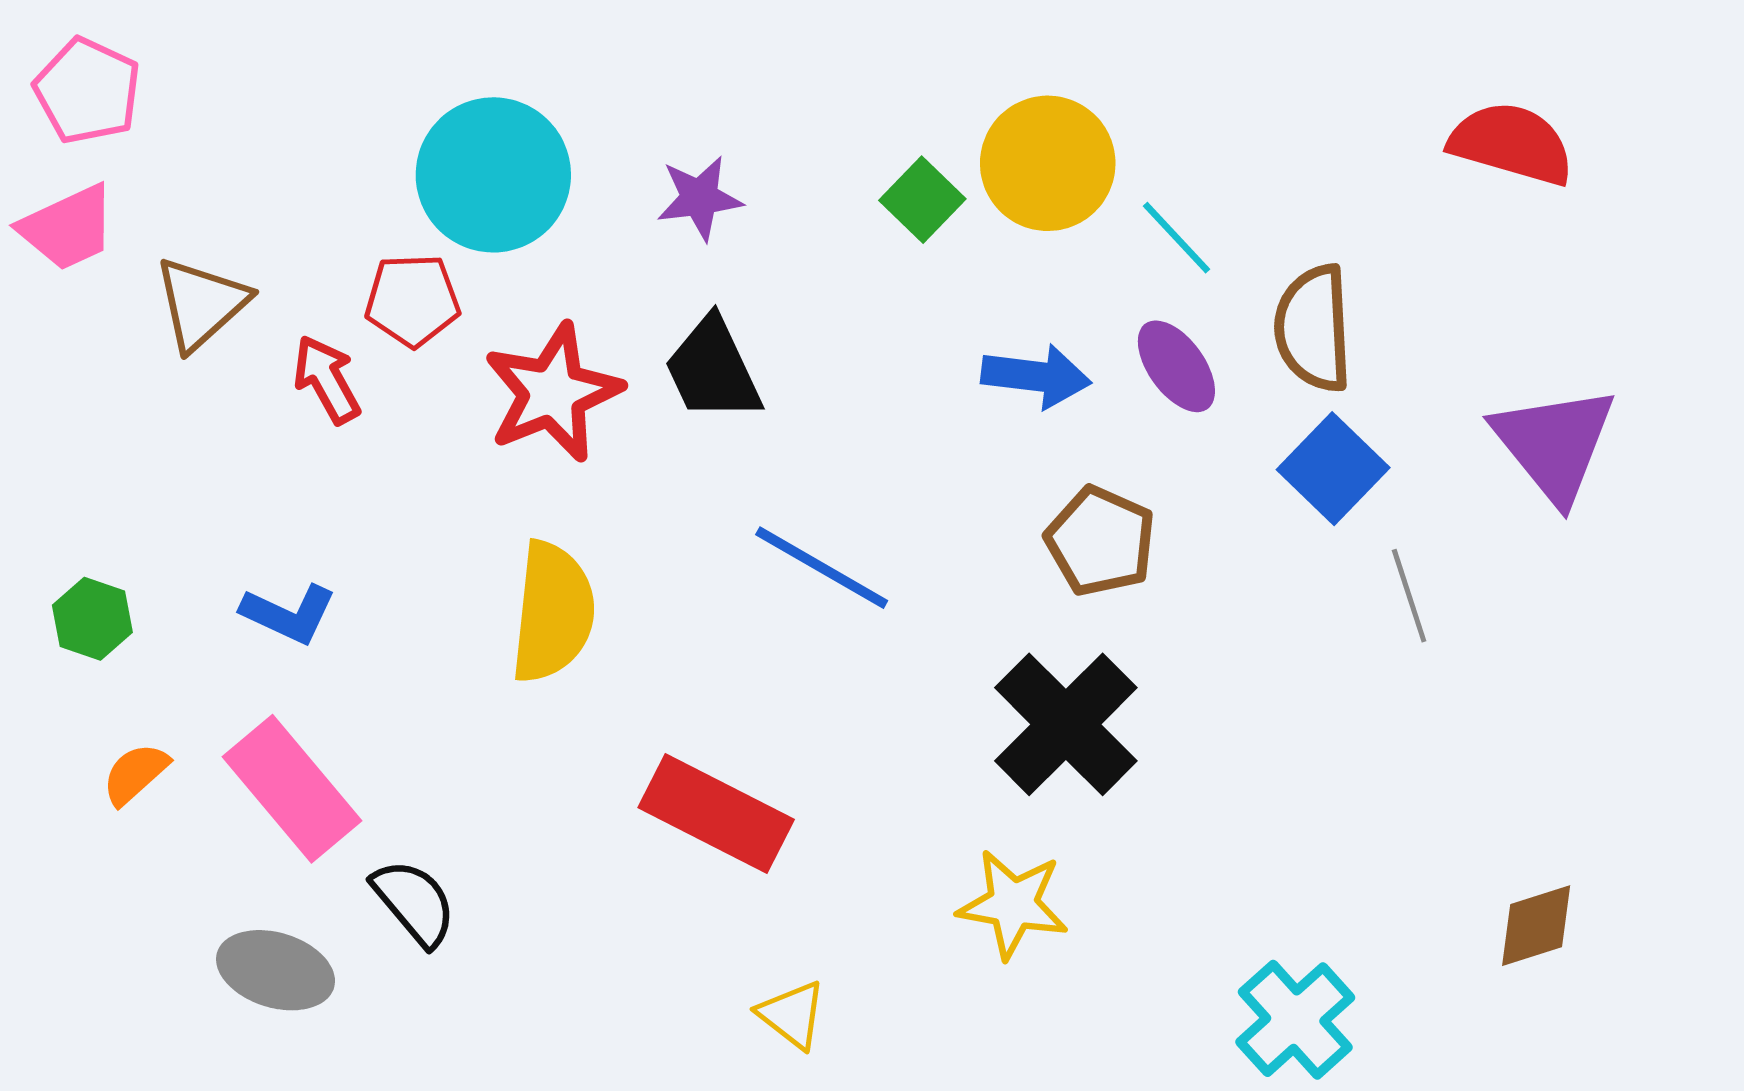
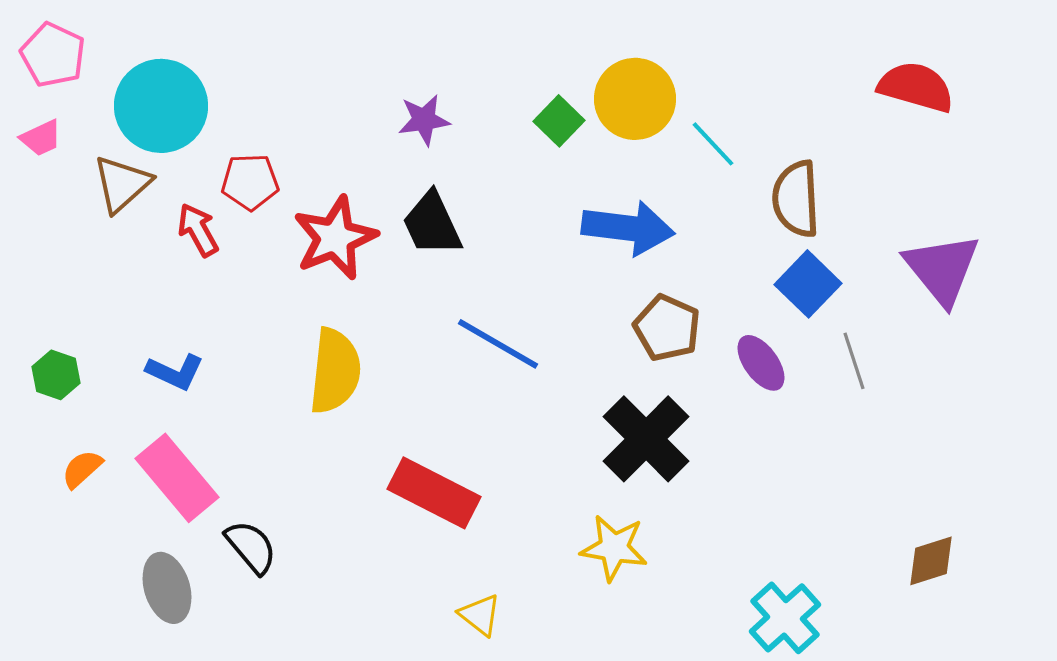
cyan circle: (493, 175) -> (161, 106), moved
pink trapezoid: (68, 228) -> (41, 138), size x0.7
purple ellipse: (1176, 366) -> (761, 363), moved
blue arrow: (1036, 376) -> (628, 228), size x1.4
gray ellipse: (276, 970) -> (167, 588), turned 56

